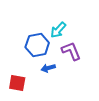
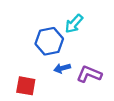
purple L-shape: (71, 51) -> (89, 74), moved, turned -45

